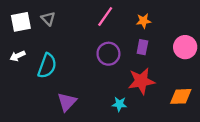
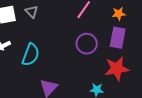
purple rectangle: (142, 47) -> (118, 38), size x1.5

